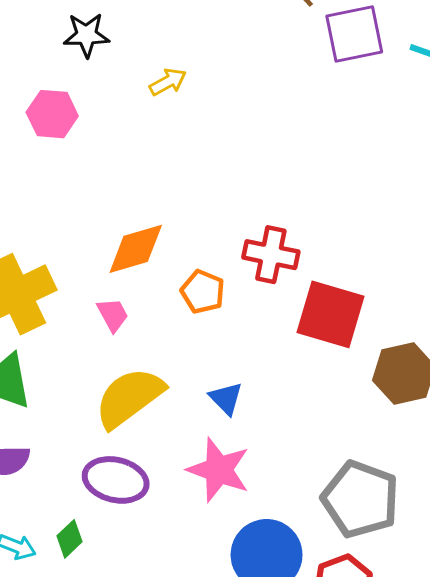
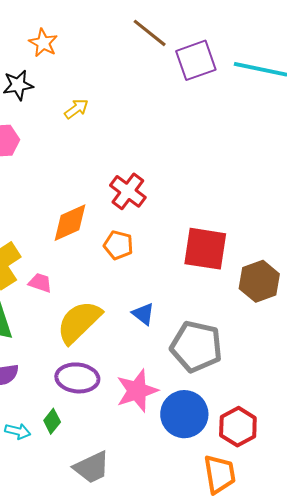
red cross: (271, 255) -> (128, 191), moved, turned 33
pink trapezoid: (113, 315) -> (40, 283), moved, turned -35
pink star: (219, 470) -> (137, 391), moved, turned -30
gray pentagon: (360, 499) -> (196, 346), moved

